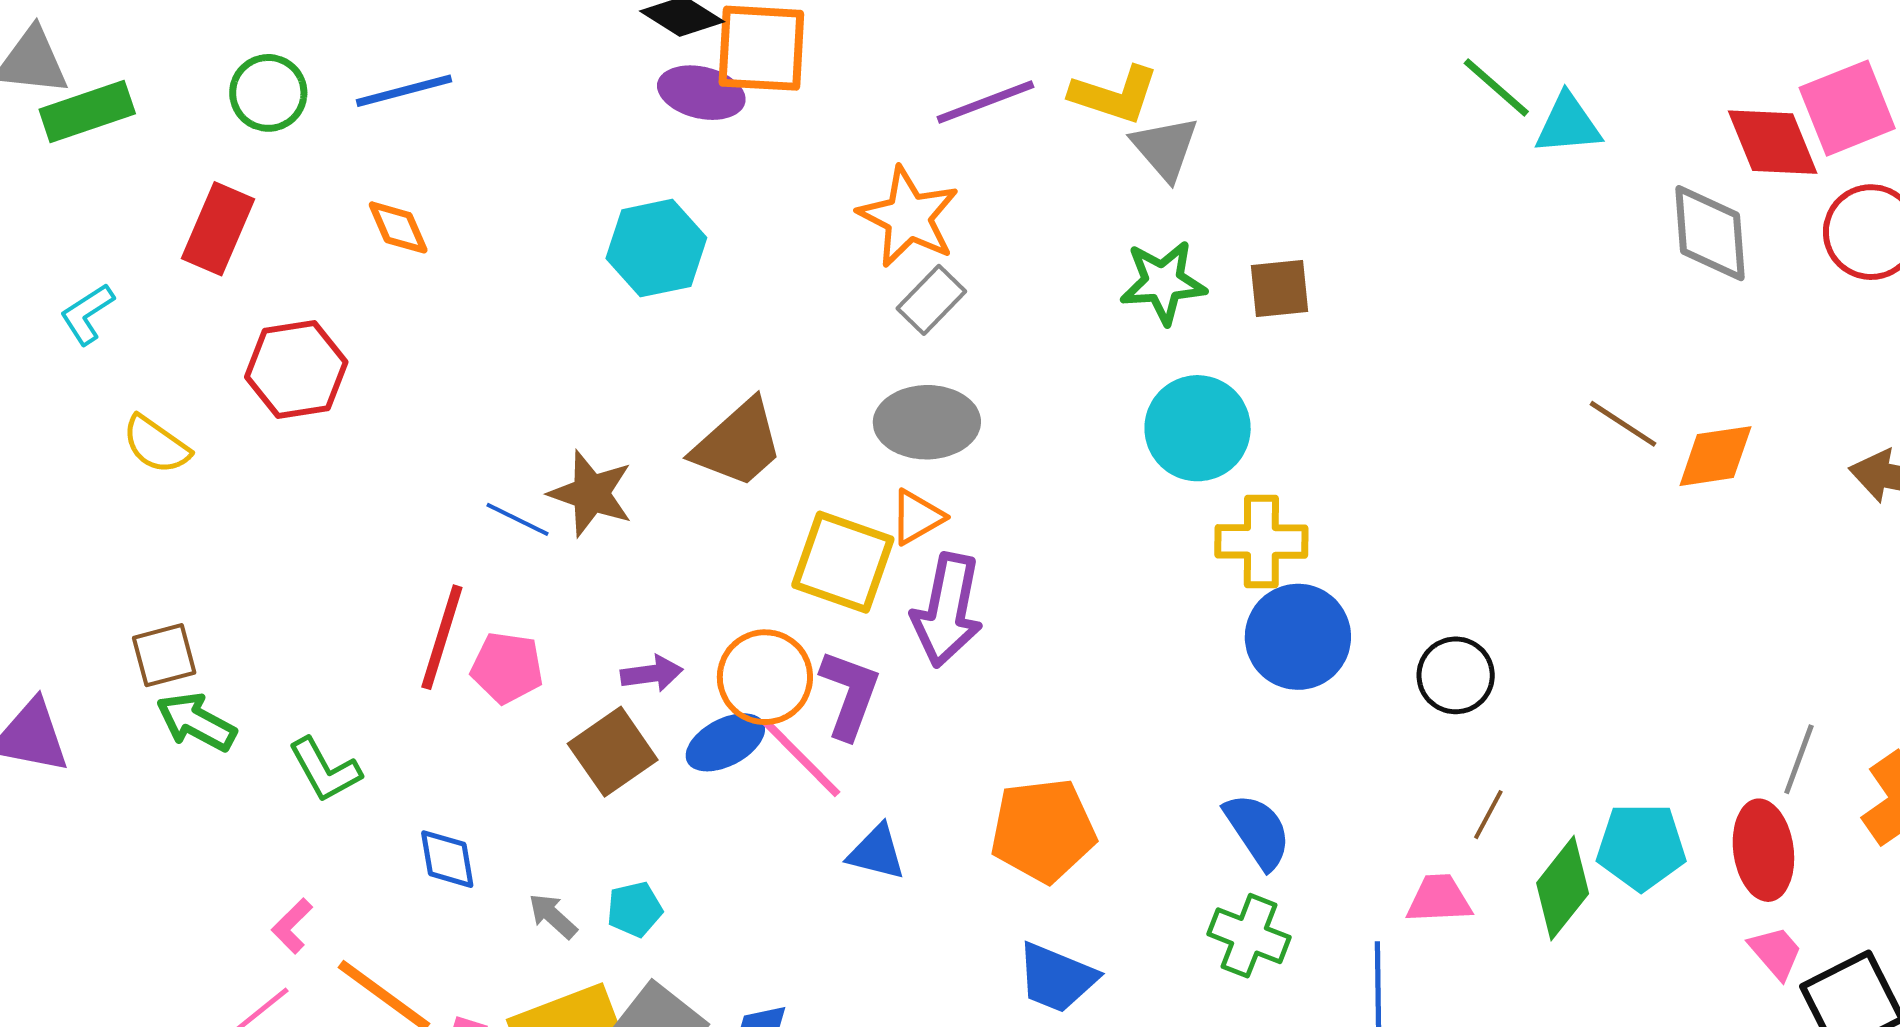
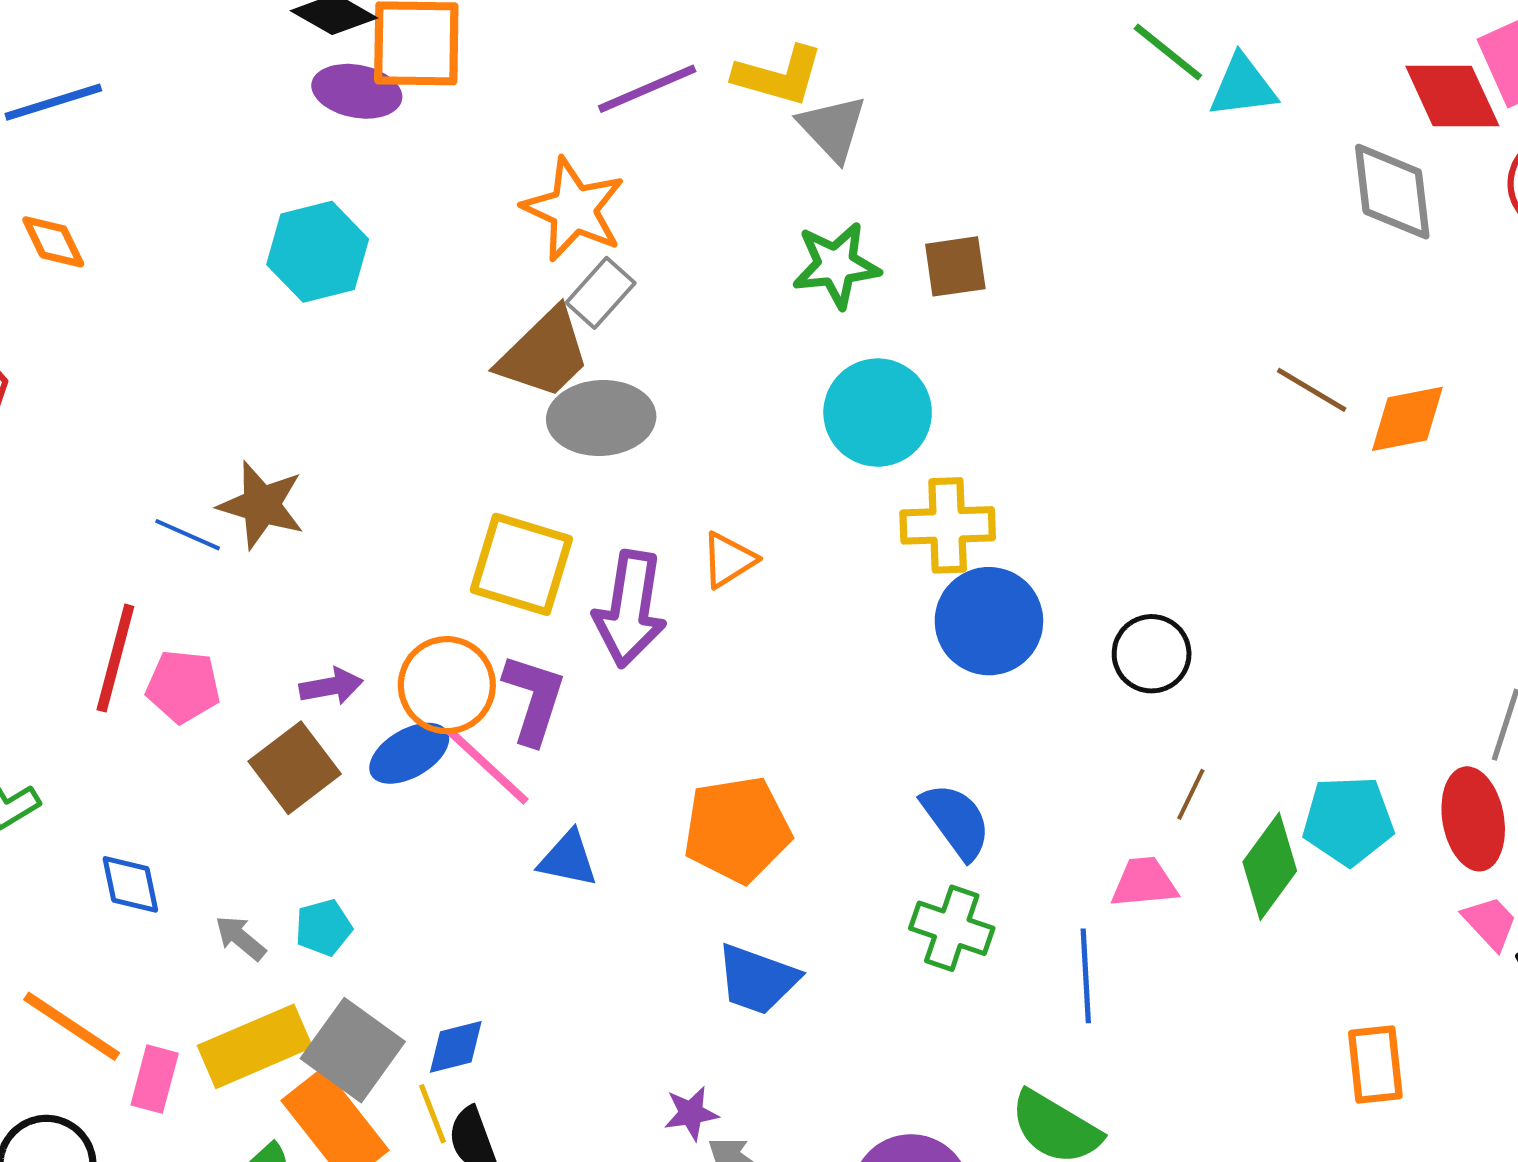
brown trapezoid: (738, 444) -> (544, 354), moved
orange triangle: (917, 517) -> (729, 560), moved

